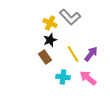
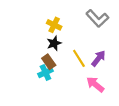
gray L-shape: (70, 17) -> (97, 18), moved
cyan cross: (63, 77) -> (45, 72), moved, turned -32

